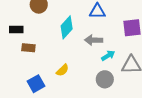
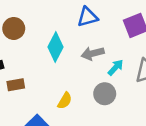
gray circle: (105, 79) -> (105, 94), moved

